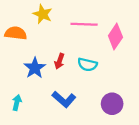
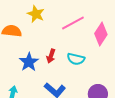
pink line: (84, 24) -> (73, 23), turned -30

